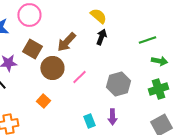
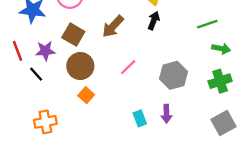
brown circle: (52, 68) -> (80, 66), moved

